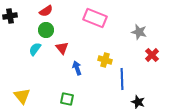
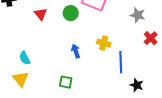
green circle: (46, 30) -> (71, 13), moved
red triangle: (62, 48) -> (41, 14), moved
cyan semicircle: (35, 49) -> (25, 58), moved, turned -64

